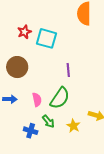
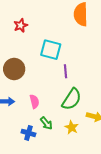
red star: (24, 32) -> (21, 25), moved
cyan square: (47, 38) -> (51, 50), moved
green semicircle: (60, 98) -> (72, 99), moved

